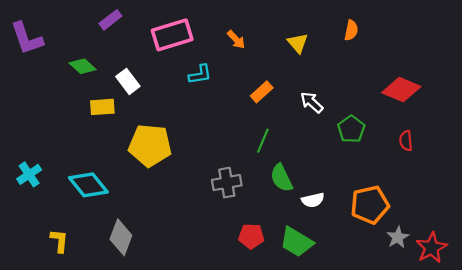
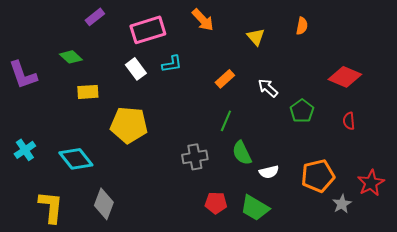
purple L-shape: (27, 38) -> (23, 75), moved
orange arrow: (236, 40) -> (203, 20), moved, size x1.4
white rectangle: (128, 81) -> (136, 69), moved
yellow L-shape: (59, 241) -> (51, 207), size x1.6
red star: (431, 248) -> (371, 183), moved

